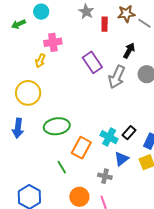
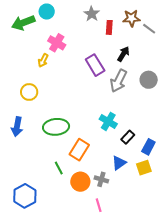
green arrow: (18, 24) -> (23, 23), size x1.6
pink cross: (53, 42) -> (57, 43), turned 36
black arrow: (129, 51) -> (123, 54), moved
yellow circle: (28, 93) -> (29, 92), size x0.7
cyan cross: (109, 137) -> (108, 121), moved
orange circle: (79, 197) -> (80, 182), moved

